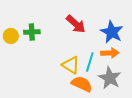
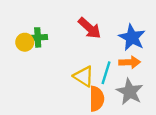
yellow circle: (11, 36) -> (25, 42), moved
orange semicircle: (82, 84) -> (97, 99), turned 65

